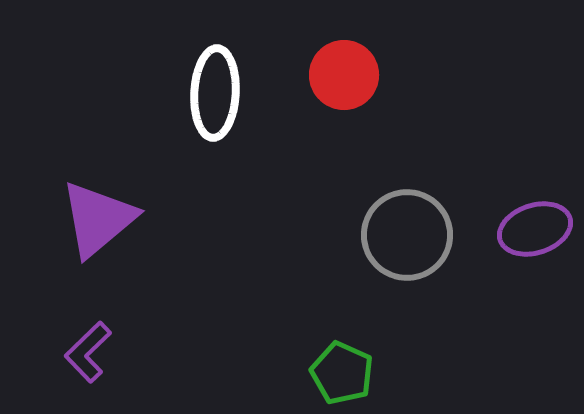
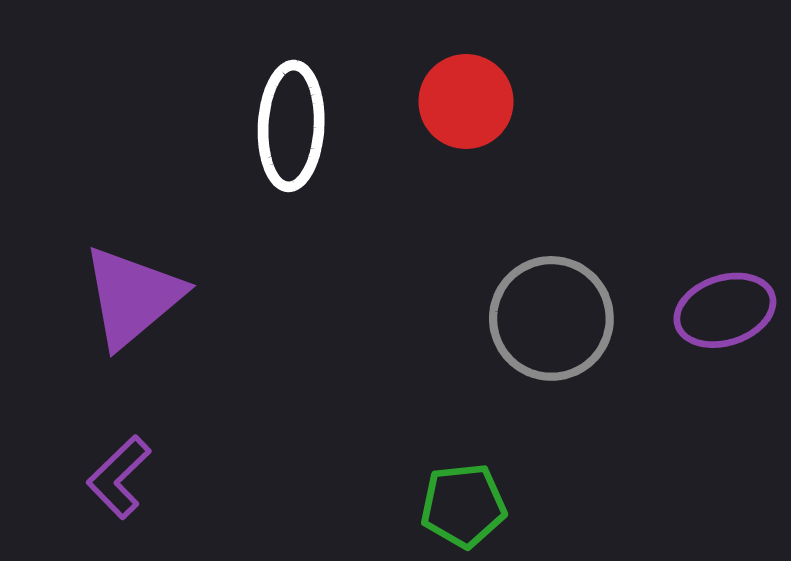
green pentagon: (342, 373) -> (463, 506), turned -30

